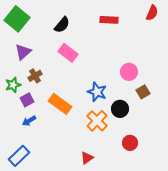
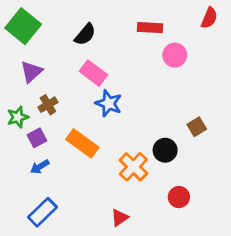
pink circle: (129, 72) -> (175, 55), moved
blue star: (97, 92) -> (109, 103), moved
blue rectangle: (19, 156) -> (42, 212), moved

